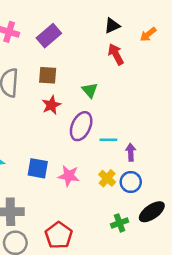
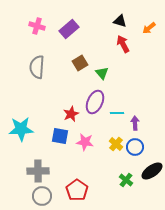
black triangle: (112, 26) -> (120, 21), turned 40
brown square: (48, 75) -> (80, 63), moved, turned -35
red star: (51, 105) -> (71, 114), moved
green cross: (120, 223) -> (126, 180), turned -32

